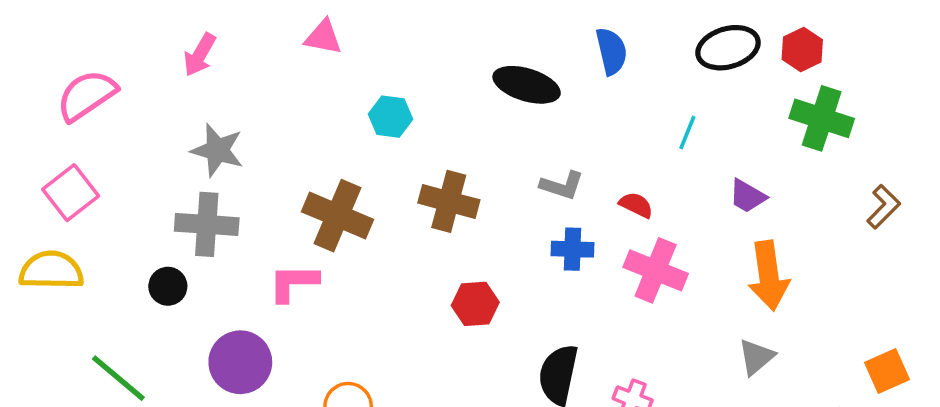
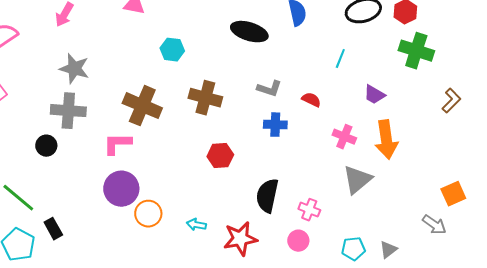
pink cross: (656, 270) -> (344, 137), moved, size x0.7
gray triangle: (756, 357) -> (357, 180), moved, size x1.4
purple circle: (240, 362) -> (121, 189), moved

